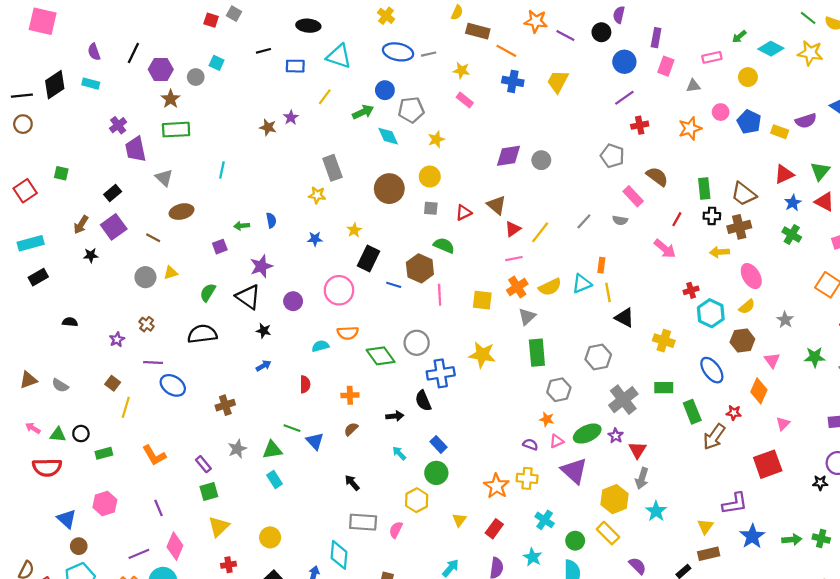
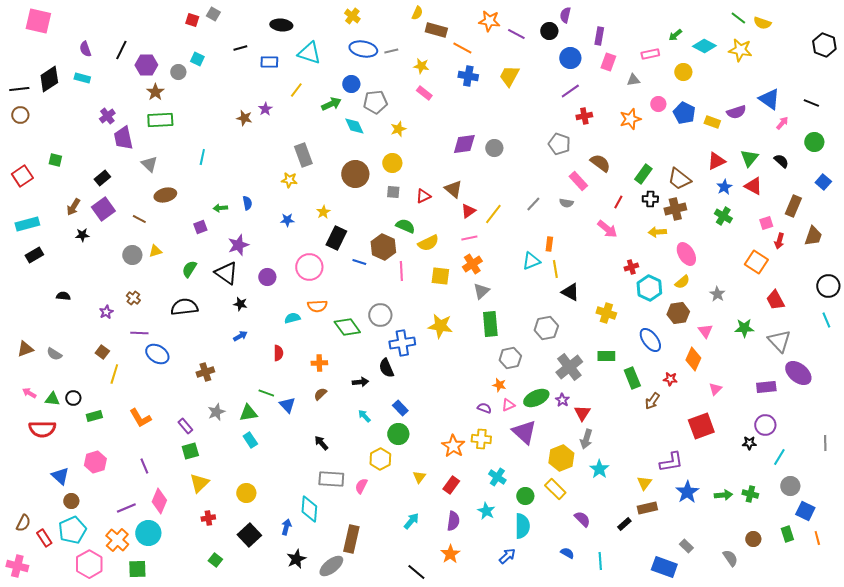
green rectangle: (704, 189) -> (643, 174), turned 42
yellow semicircle: (550, 287) -> (428, 243), moved
brown arrow: (714, 437) -> (652, 401), size x0.7

